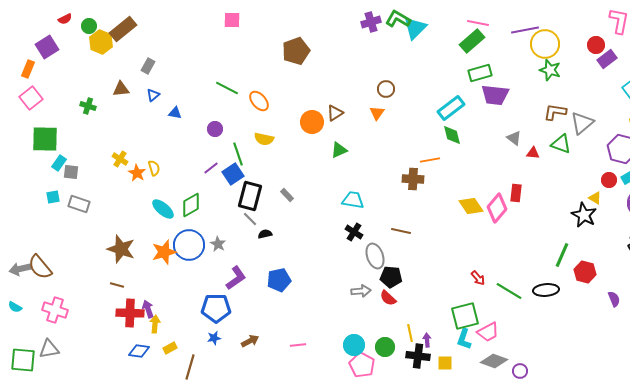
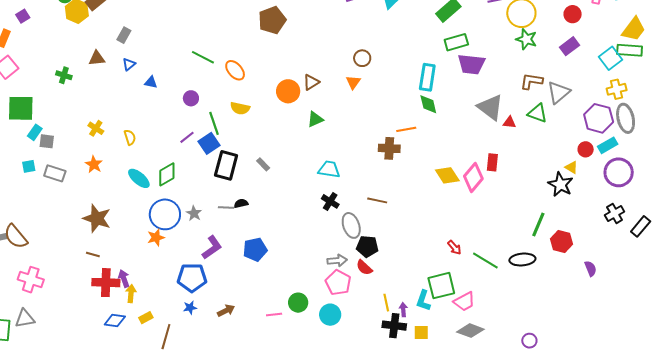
purple square: (47, 47) -> (23, 16), size x0.6
purple rectangle: (607, 59) -> (570, 46), moved
cyan rectangle: (451, 108) -> (427, 77), turned -44
gray triangle: (514, 138) -> (490, 107), size x1.8
orange star: (137, 173) -> (94, 164), moved
gray line: (250, 219) -> (226, 207), moved, turned -42
orange star: (164, 252) -> (156, 237), moved, size x0.7
cyan L-shape: (464, 339) -> (423, 301), moved
green circle: (385, 347) -> (298, 303), moved
pink pentagon: (362, 365) -> (338, 283), moved
purple circle: (520, 371) -> (529, 341), moved

